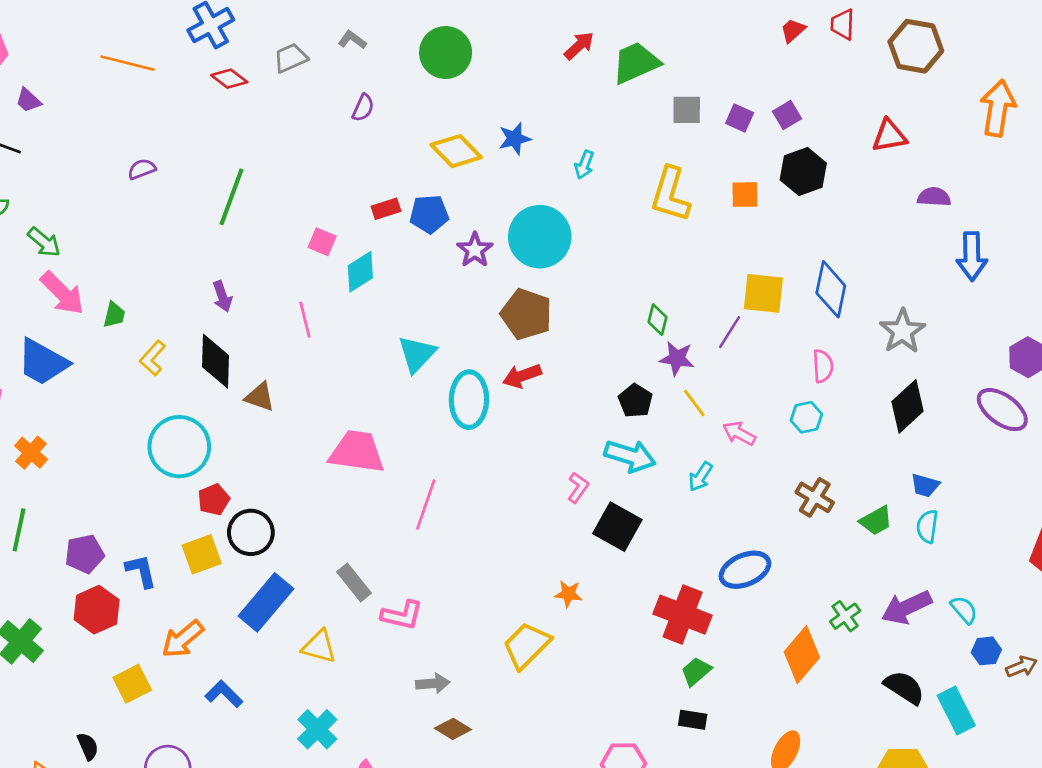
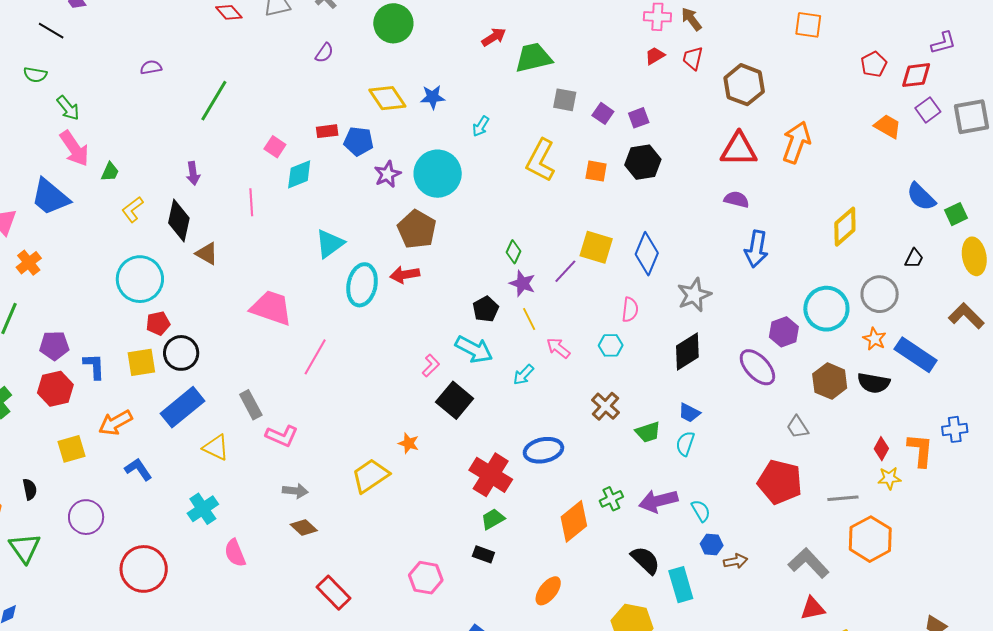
red triangle: (889, 136) -> (739, 149), moved, size x1.4

